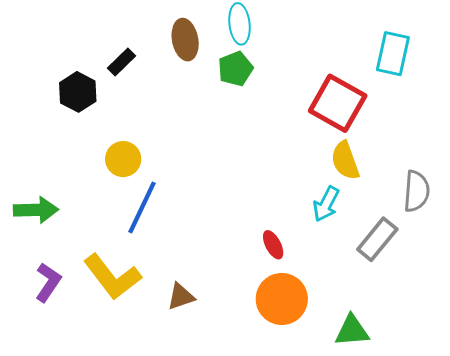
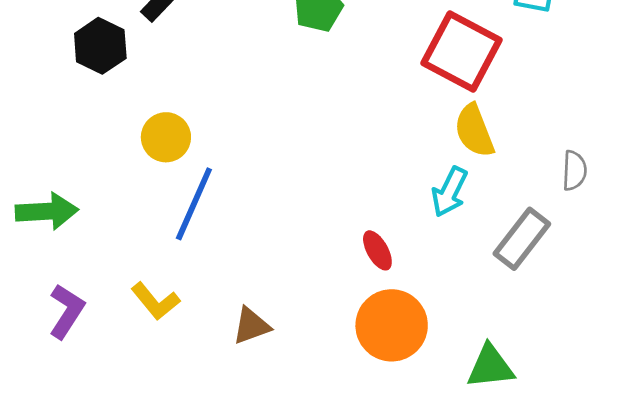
gray semicircle: (416, 191) -> (574, 171), size x0.7
yellow L-shape: (112, 277) -> (155, 301), size x0.6

